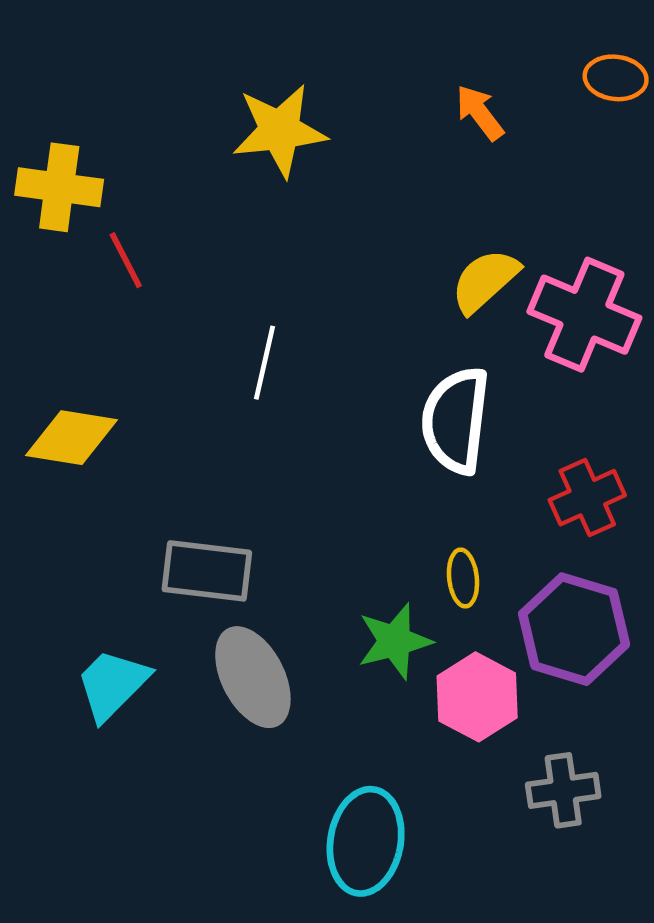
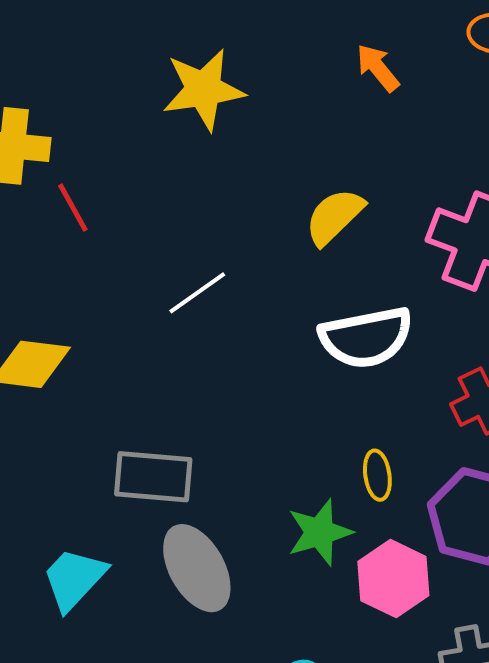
yellow semicircle: (485, 281) -> (334, 217), moved
white line: (264, 363) -> (197, 293), turned 44
white semicircle: (456, 420) -> (366, 337), turned -106

